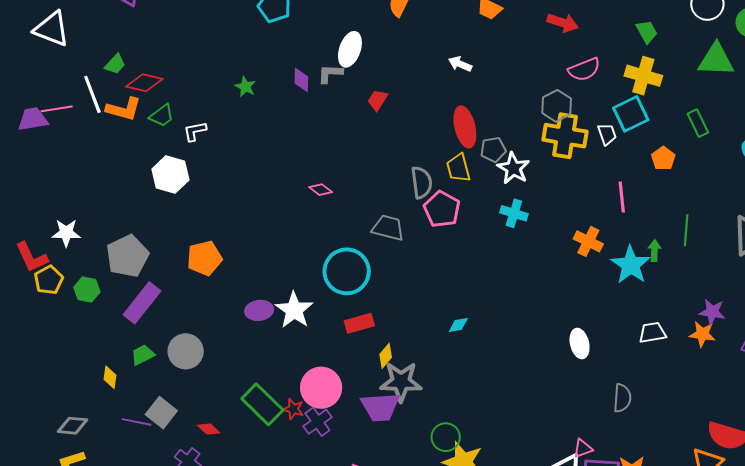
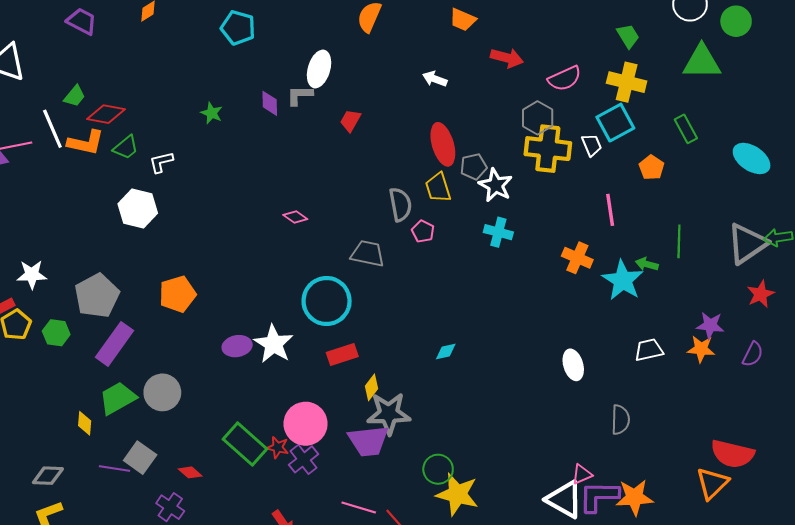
red arrow: (563, 23) -> (507, 58), moved
pink pentagon: (442, 209) -> (423, 231), size x0.6
green arrow: (654, 251) -> (647, 264), turned -75
green trapezoid: (143, 355) -> (118, 398), size x1.5

